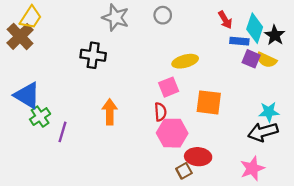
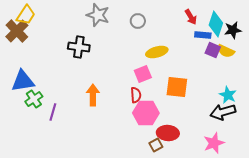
gray circle: (163, 15) -> (138, 21), moved
black star: (275, 35) -> (233, 30), turned 30
blue triangle: (27, 95) -> (23, 81), turned -40
cyan star: (269, 112) -> (228, 95), turned 30

